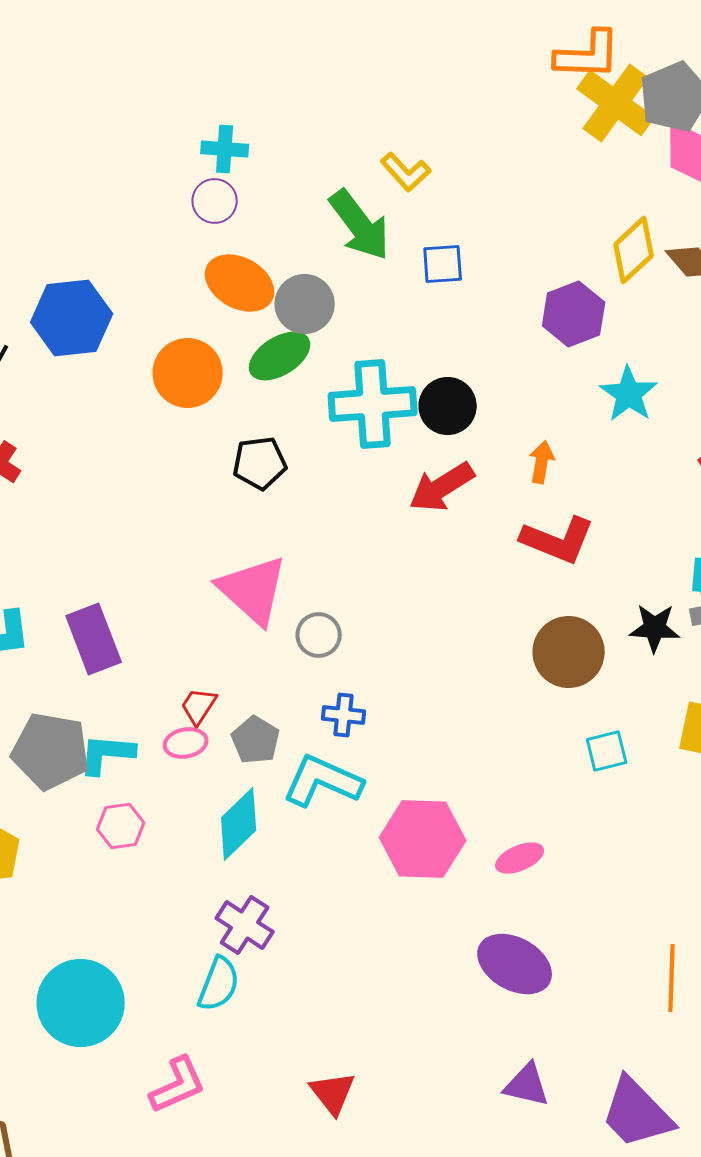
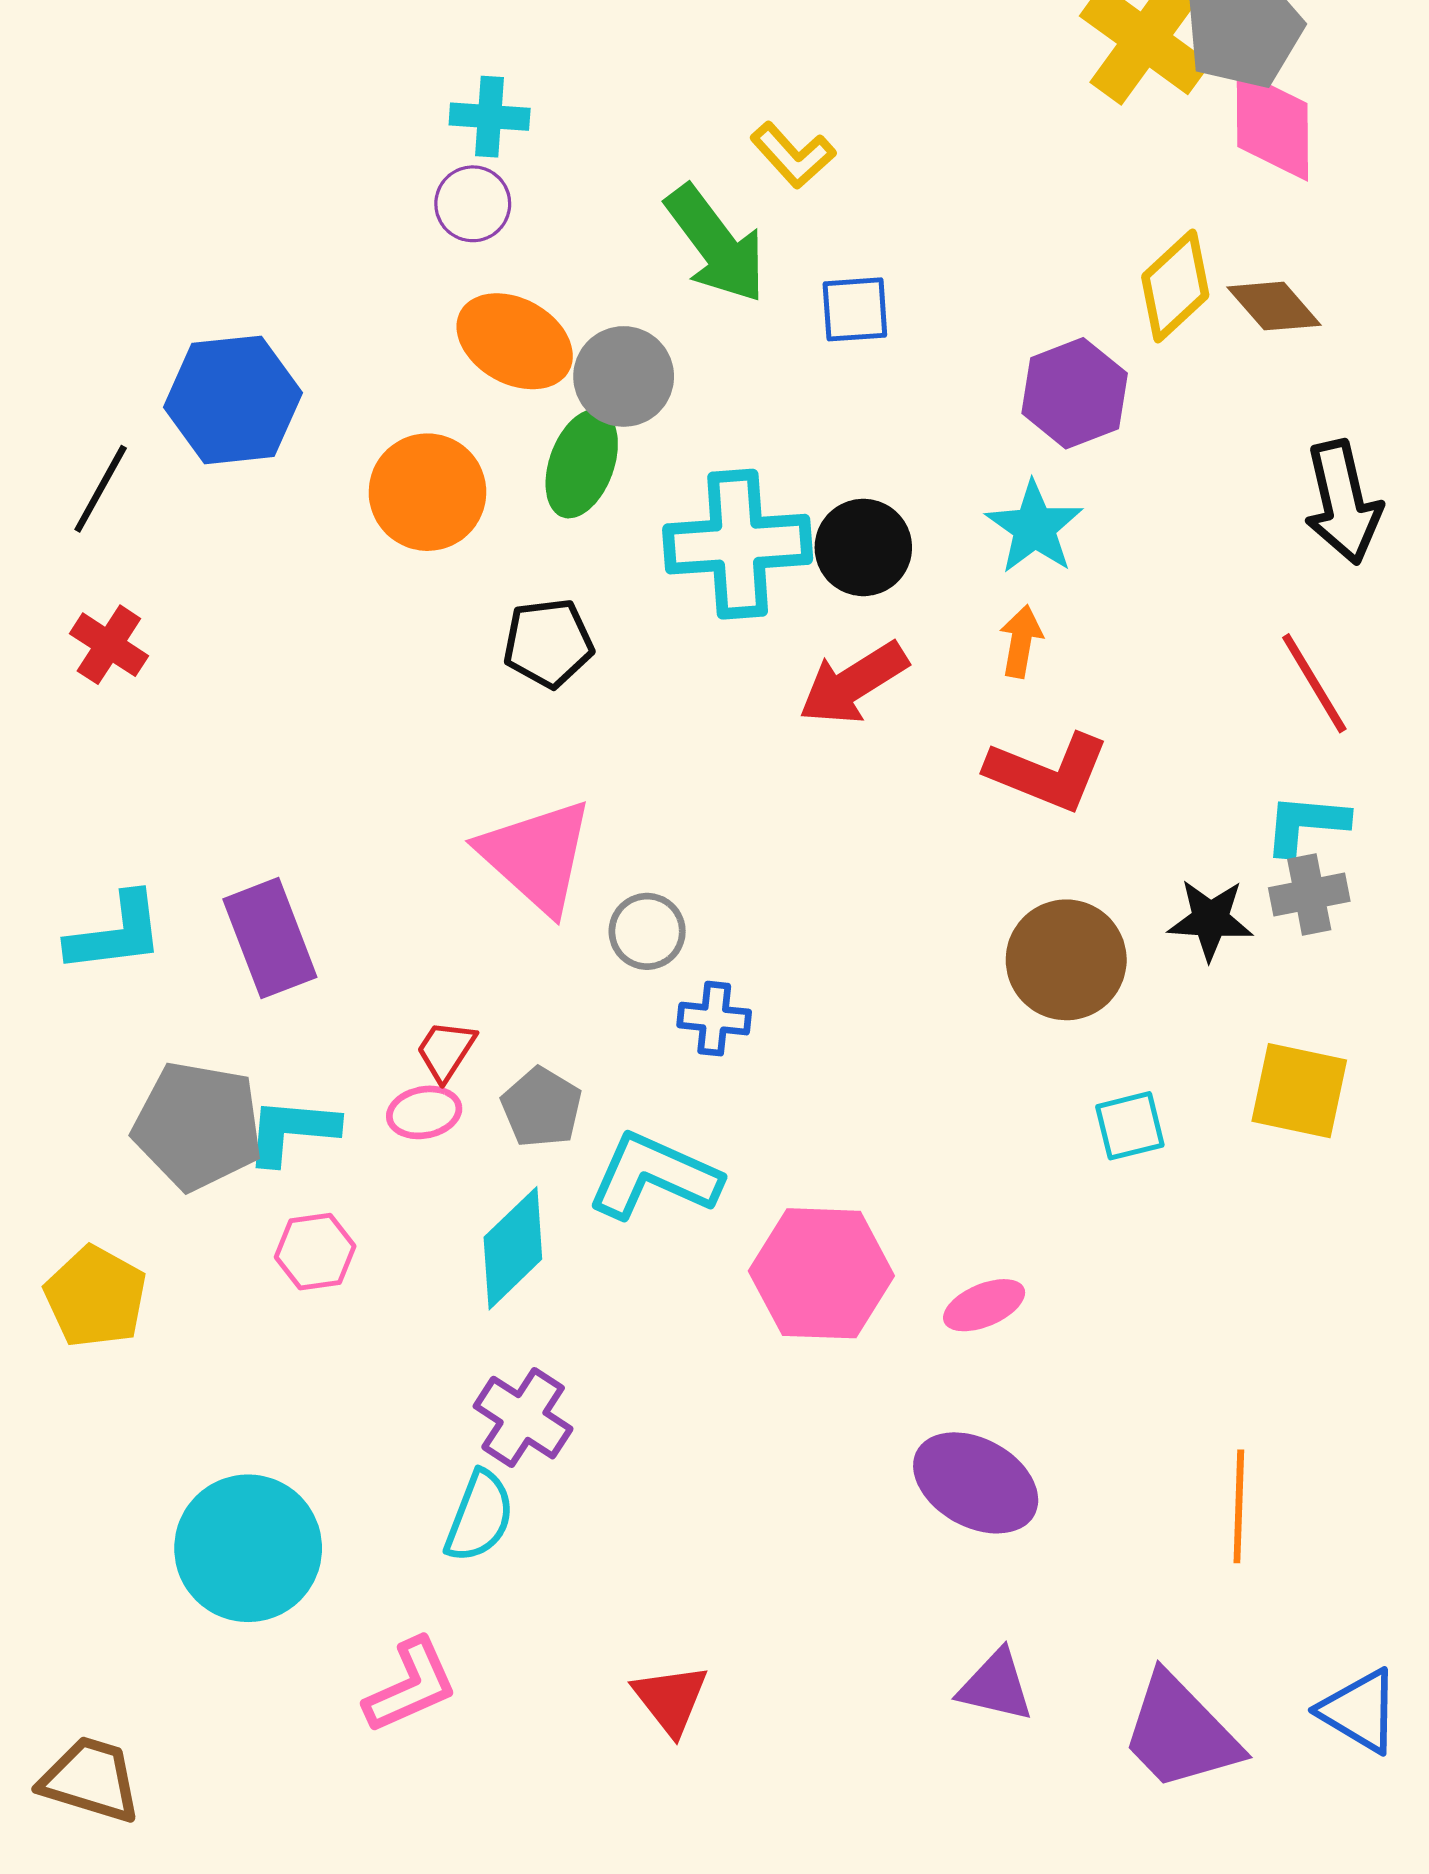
green ellipse: (280, 356) -> (582, 464), turned -38
cyan star: (629, 394) -> (1034, 527), moved
blue cross: (344, 715) -> (714, 1019), moved

